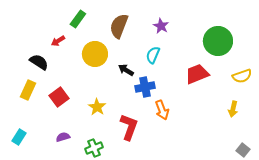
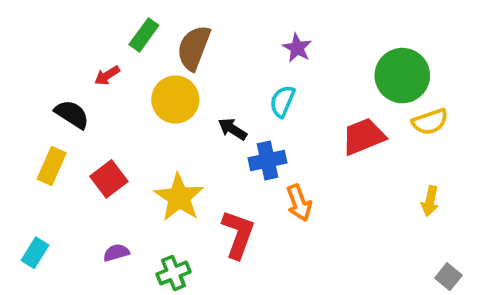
brown semicircle: (119, 26) -> (194, 48), moved
yellow semicircle: (242, 76) -> (430, 122), moved
yellow star: (97, 107) -> (179, 197), size x1.5

